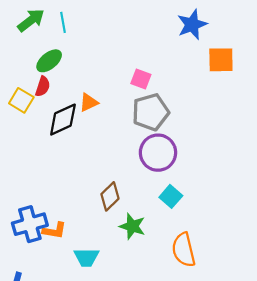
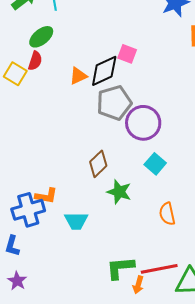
gray pentagon: (150, 112) -> (114, 103), moved
black diamond: (63, 120) -> (104, 71), moved
blue cross: (30, 224) -> (28, 210), moved
orange semicircle: (184, 250) -> (167, 214), size x0.7

